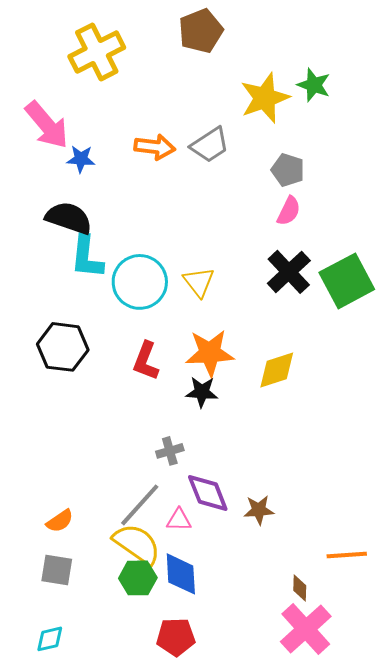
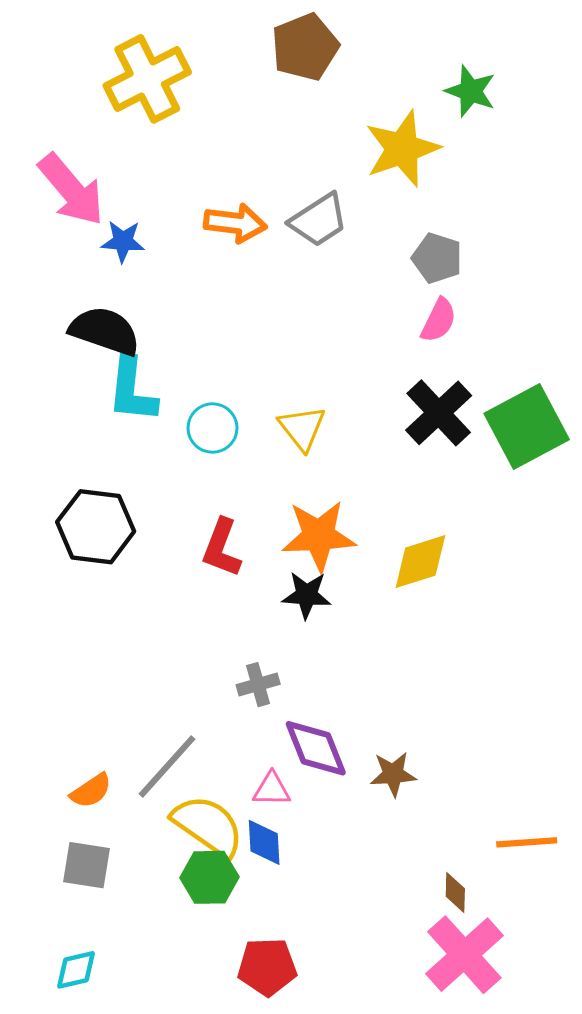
green star: (314, 85) -> (471, 91), moved
cyan circle: (140, 282) -> (212, 428), size x0.6
gray line: (140, 505) -> (167, 766), moved
blue diamond: (181, 574) -> (264, 842), moved, size x0.7

